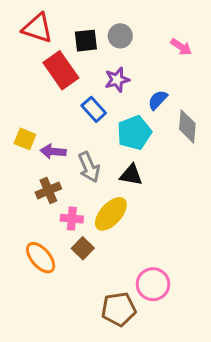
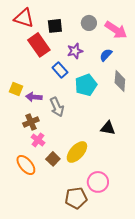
gray circle: (120, 36) -> (89, 23), moved
pink arrow: (181, 47) -> (116, 30), size x1.6
blue semicircle: (158, 100) -> (106, 55), moved
black triangle: (131, 175) -> (108, 128), moved
yellow ellipse: (111, 214) -> (77, 152), moved
pink cross: (72, 219) -> (38, 140), moved, turned 32

